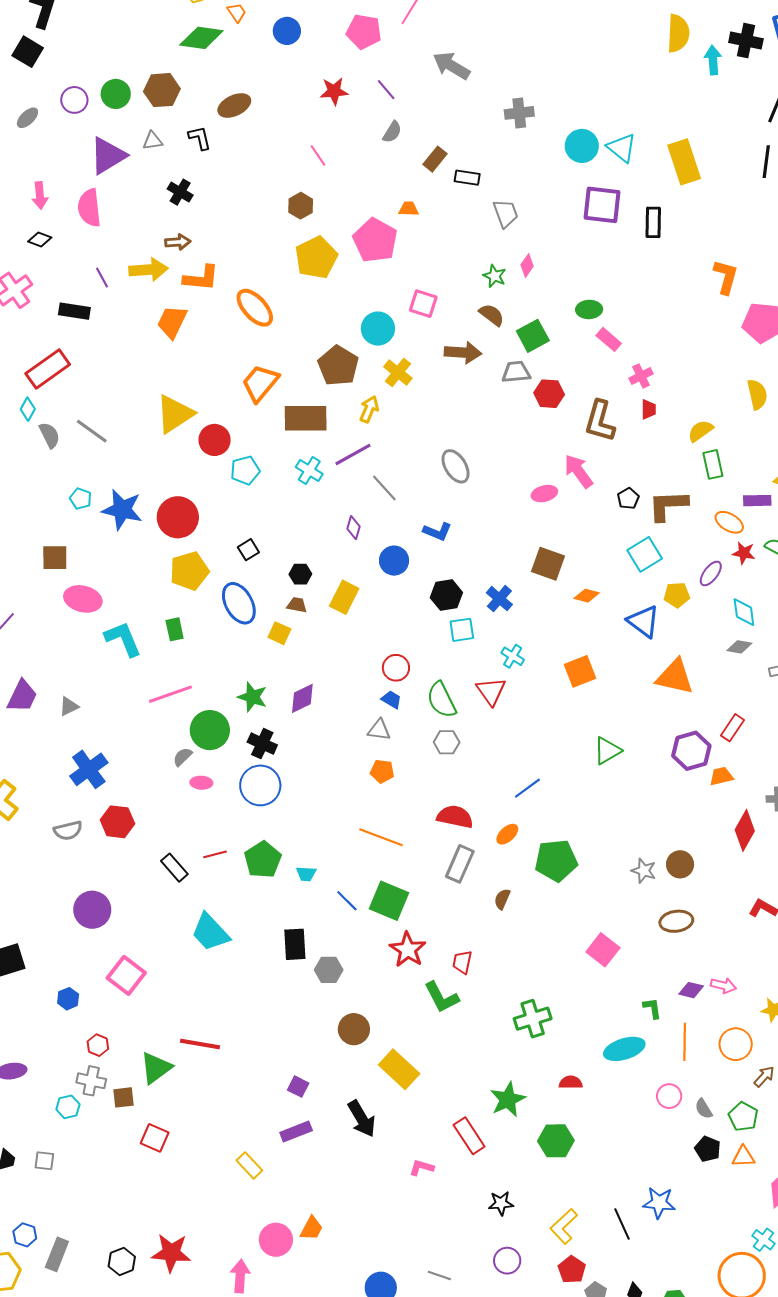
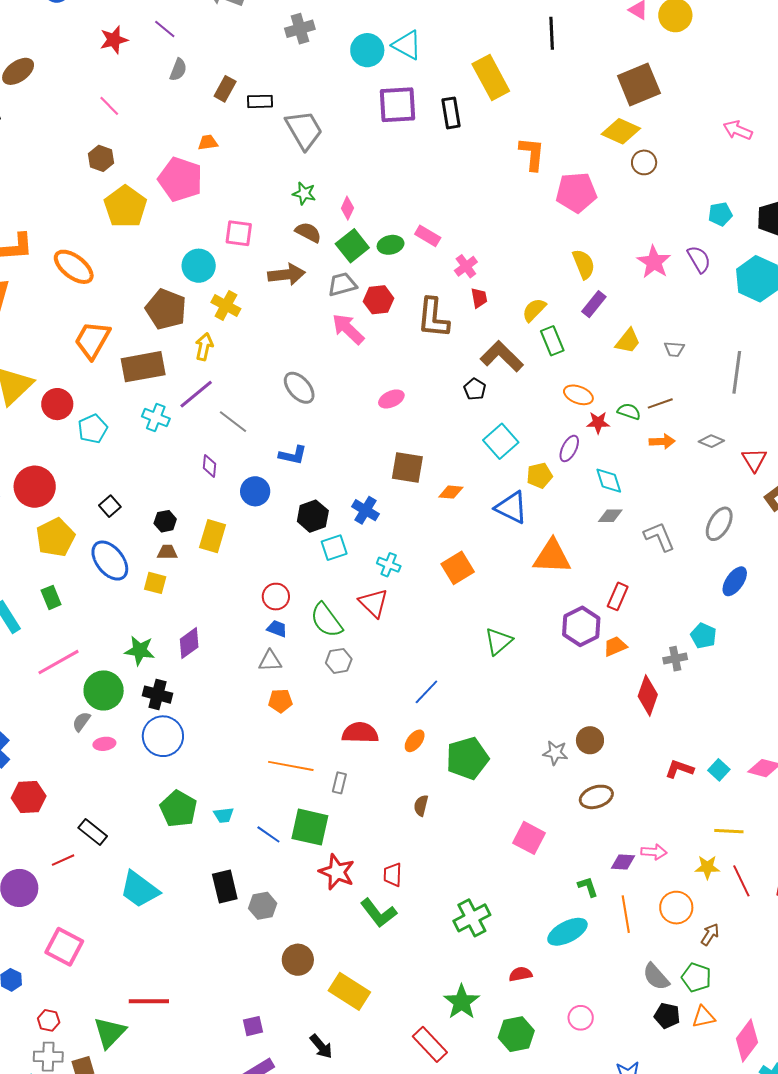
yellow rectangle: (684, 162) -> (491, 78), moved
gray trapezoid: (506, 213) -> (304, 130), size x1.4
pink diamond: (527, 265) -> (347, 208), moved
green ellipse: (589, 309) -> (391, 245), moved
pink arrow: (578, 471) -> (348, 329), moved
purple rectangle: (757, 501) -> (594, 304), moved, turned -40
brown L-shape: (668, 505) -> (502, 356), moved, turned 57
red line: (215, 854) -> (63, 860), moved
gray rectangle: (460, 864) -> (339, 783), moved, size x0.6
purple square: (298, 1087) -> (253, 1026), turned -30
pink circle: (669, 1096) -> (581, 1018), moved
gray semicircle: (704, 1109) -> (656, 977), size x1.4
black arrow: (362, 1119) -> (321, 1046), size x0.7

